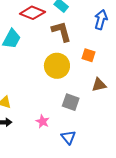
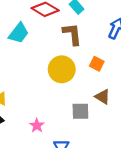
brown triangle: (99, 85) -> (103, 97), turned 35
gray square: (71, 102) -> (80, 111), moved, turned -30

